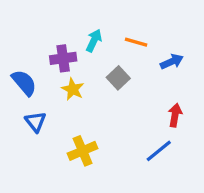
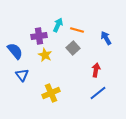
orange line: (136, 42) -> (77, 30), moved
blue arrow: (172, 62) -> (106, 38), turned -96
red arrow: (175, 115) -> (96, 70), moved

